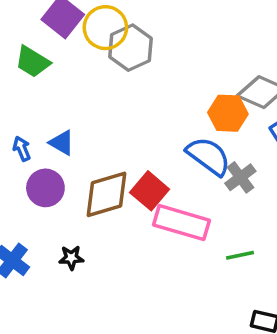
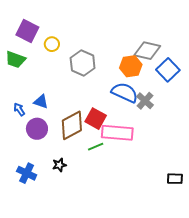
yellow circle: (105, 28) -> (52, 44), moved, size x0.6
gray hexagon: (130, 48) -> (83, 63), moved
green line: (240, 255) -> (96, 147), moved

